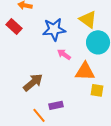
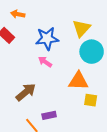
yellow triangle: (88, 19) -> (81, 28), turned 36
pink arrow: (64, 54) -> (45, 62), moved

